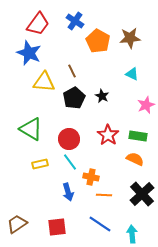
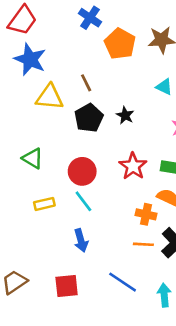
red trapezoid: (38, 24) -> (22, 20), moved
green triangle: (31, 129) -> (33, 158), size x0.7
orange cross: (91, 177) -> (146, 214), moved
orange line: (104, 195) -> (143, 244), moved

